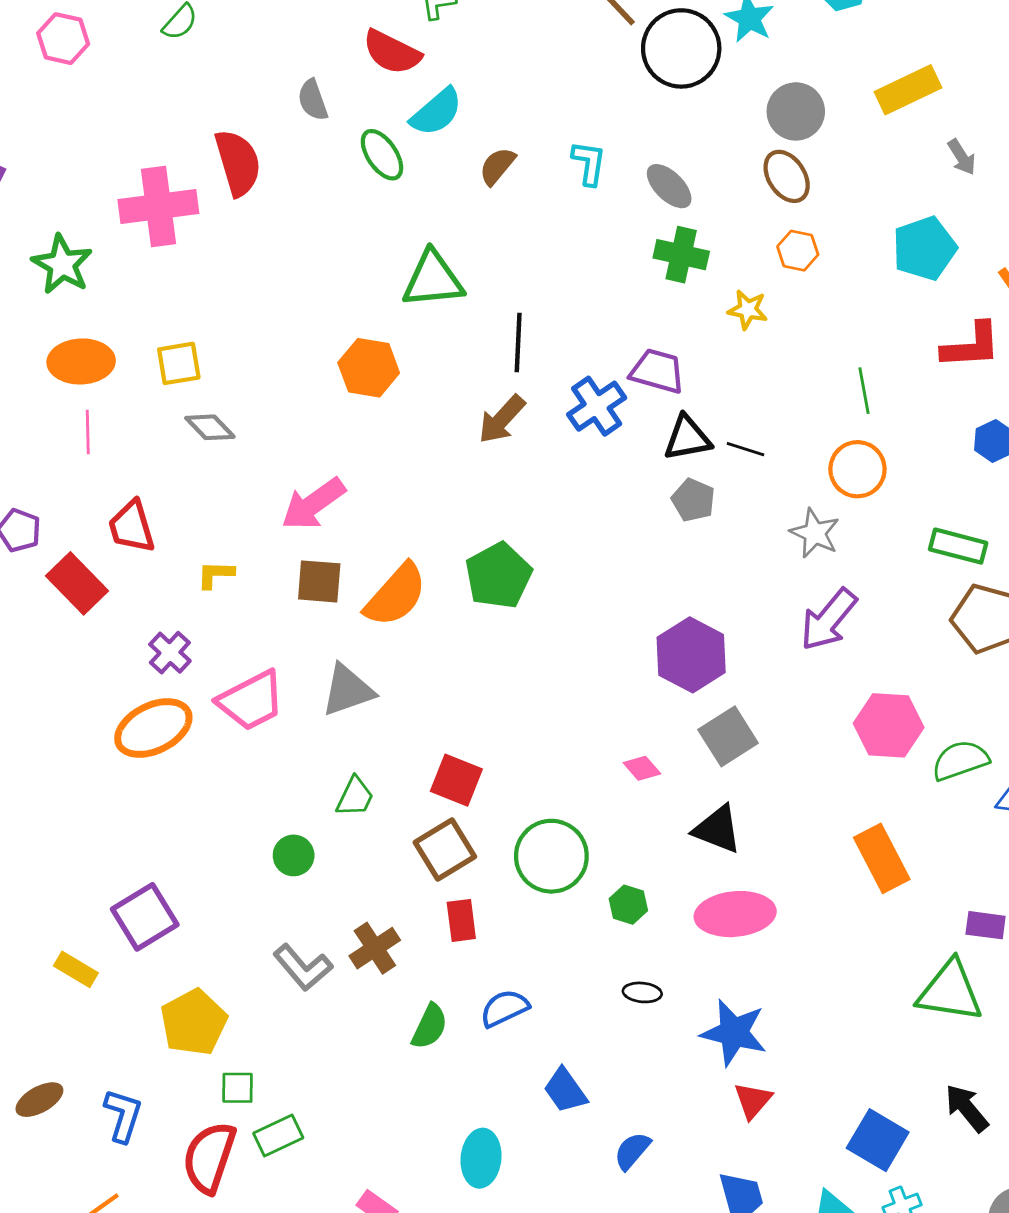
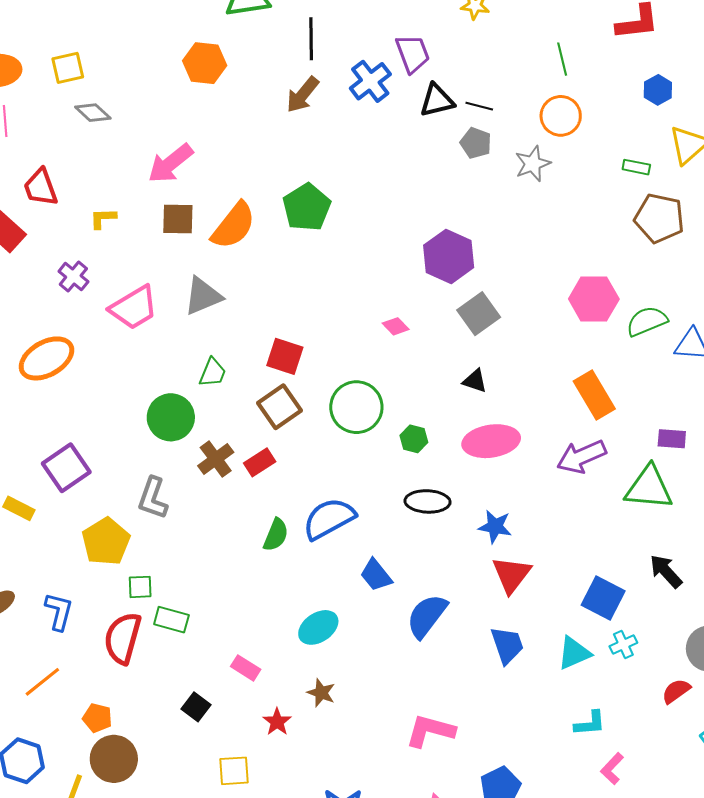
purple trapezoid: (657, 371) -> (413, 54), turned 57
gray pentagon: (693, 500) -> (476, 143), moved
gray star: (815, 533) -> (533, 164), turned 30
green rectangle: (958, 546) -> (636, 167), size x0.7
purple arrow: (829, 620) -> (581, 457), moved, turned 30
orange ellipse: (153, 728) -> (46, 358), moved
pink diamond: (642, 768) -> (396, 326), moved
black triangle: (717, 829) -> (475, 381), size x0.7
green circle: (294, 855) -> (171, 417), size x1.6
red rectangle: (461, 920) -> (260, 462), moved, turned 68
brown cross: (375, 948) -> (216, 459), moved
gray L-shape: (303, 967) -> (153, 498), moved, turned 63
black ellipse: (642, 992) -> (427, 501), size x1.6
blue semicircle: (504, 1008) -> (329, 519), size x1.5
blue star: (734, 1033) -> (495, 527), size x0.7
red triangle: (753, 1100) -> (512, 575), size x1.4
green rectangle: (278, 1136) -> (171, 620), turned 44
blue semicircle: (632, 1151) -> (427, 616), size x1.6
cyan ellipse: (481, 1158) -> (318, 627), turned 54

